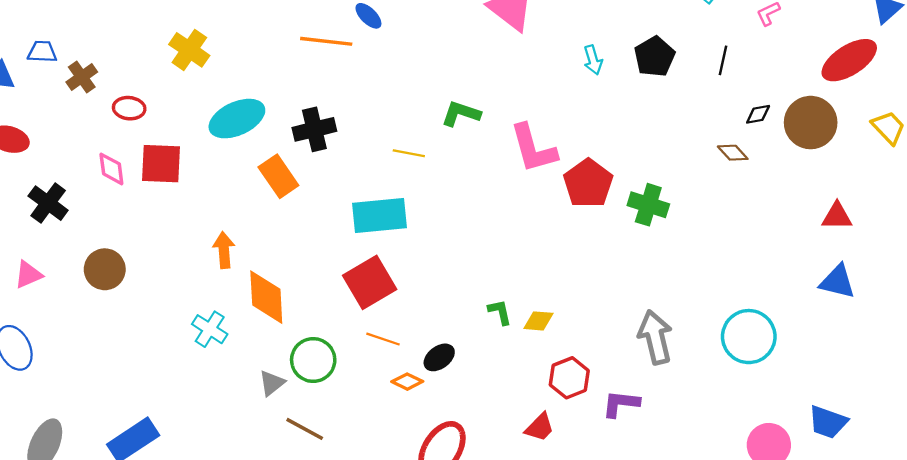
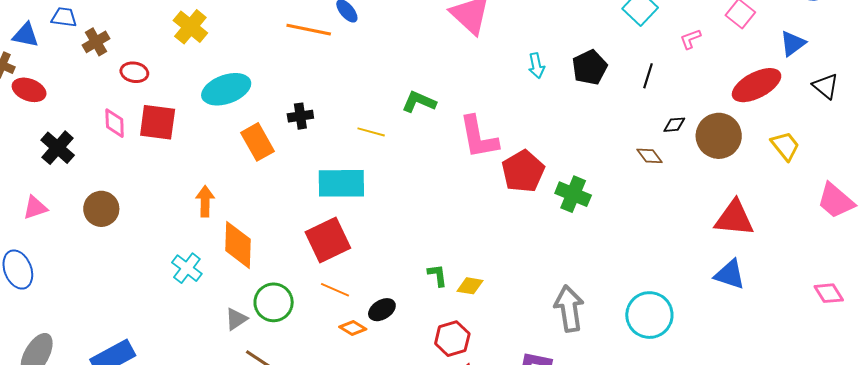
black cross: (314, 129) -> (300, 116), moved, size x0.7
red triangle: (837, 216) -> (734, 218), size x1.5
red hexagon: (569, 378) -> (452, 339), moved

